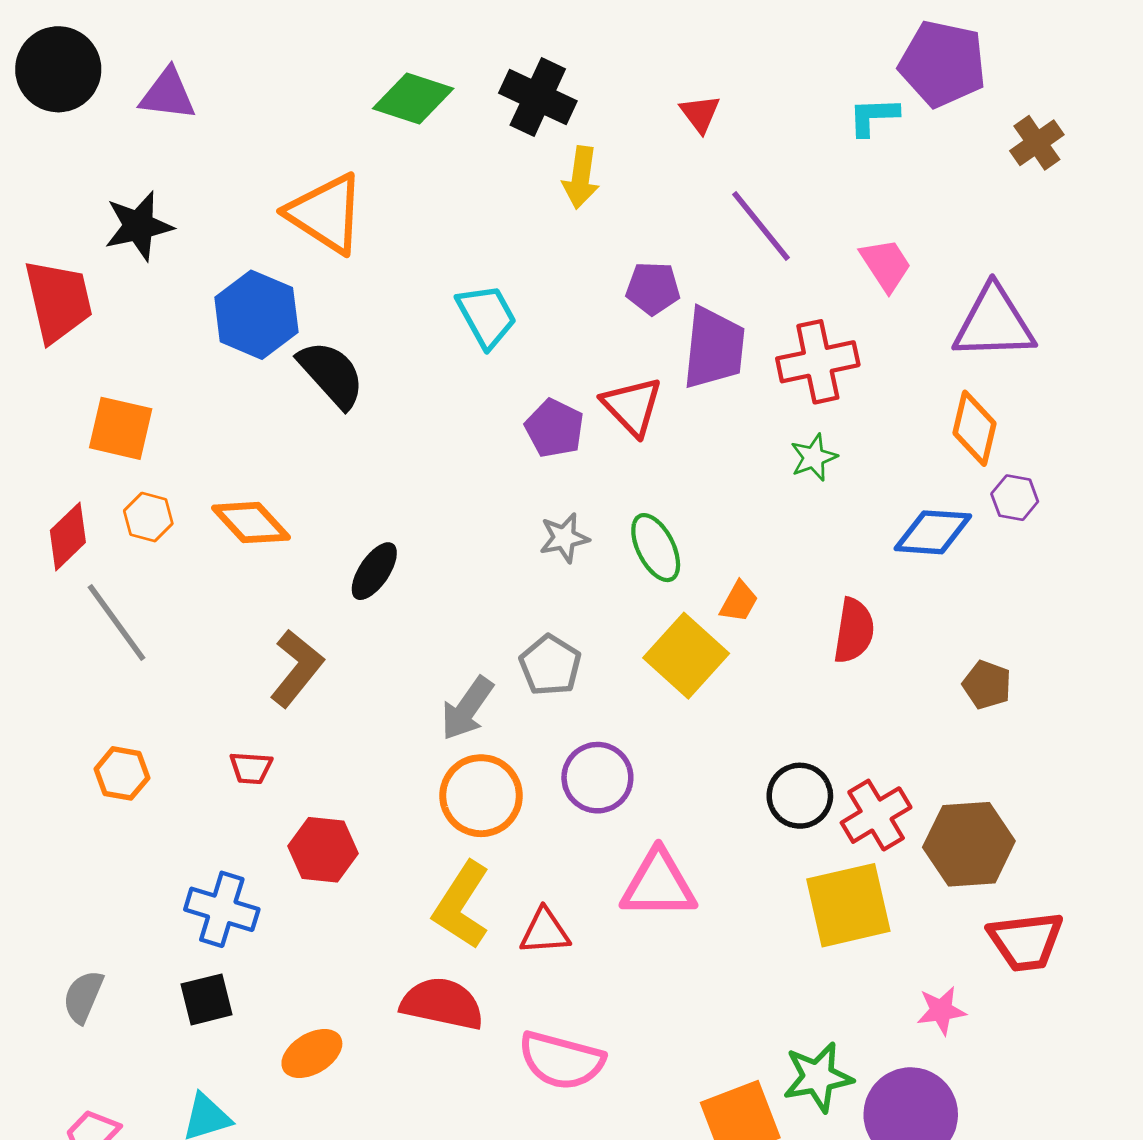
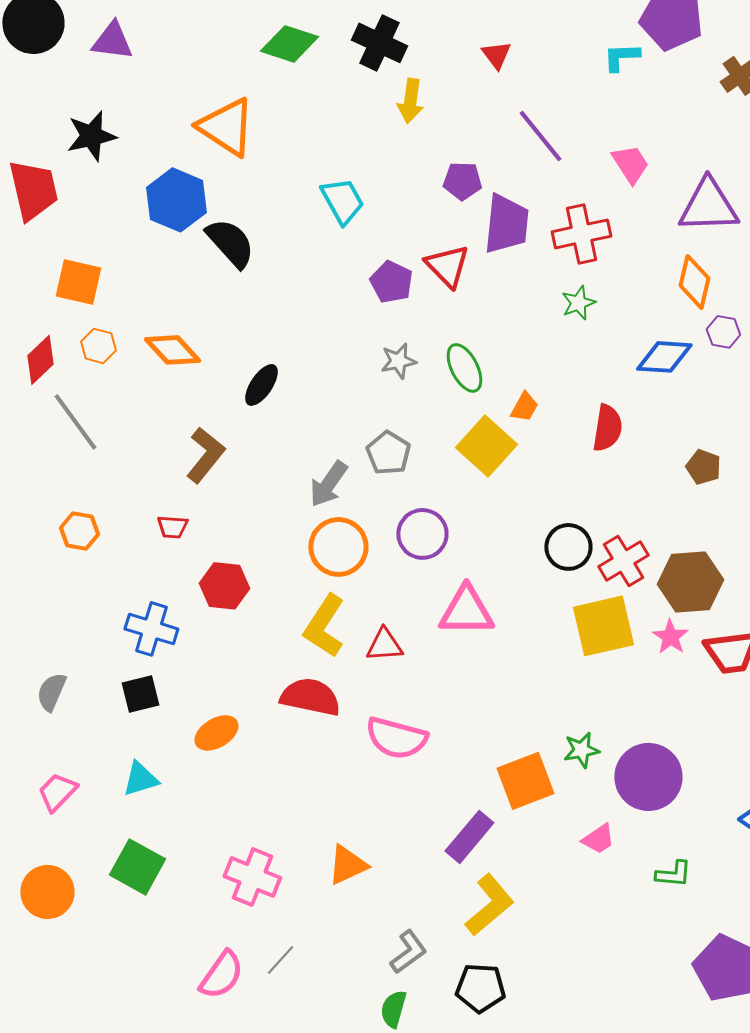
pink star: (941, 1011) -> (670, 637), moved, turned -30
green star: (818, 1077) -> (581, 750), size x0.7

